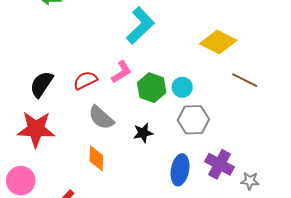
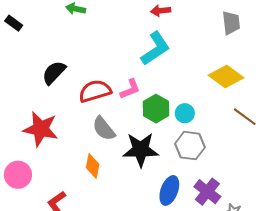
red semicircle: (85, 80) -> (95, 91), size x1.4
black semicircle: (41, 84) -> (54, 73), moved
black star: (143, 133) -> (141, 150), size x1.8

